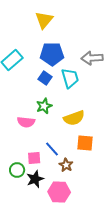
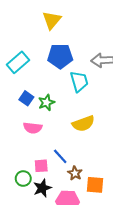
blue square: (45, 78) -> (26, 98), moved
green star: (44, 106) -> (46, 103), moved
orange square: (85, 143) -> (95, 185), moved

